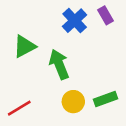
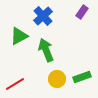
purple rectangle: (105, 15) -> (82, 12), turned 64
blue cross: (75, 21) -> (43, 16), moved

